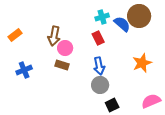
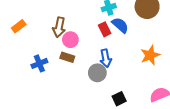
blue semicircle: (122, 24) -> (120, 25), moved
blue cross: (24, 70) -> (39, 63), moved
gray circle: (100, 85) -> (97, 73), moved

